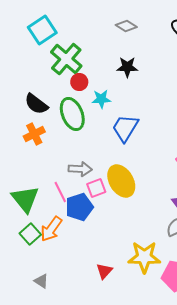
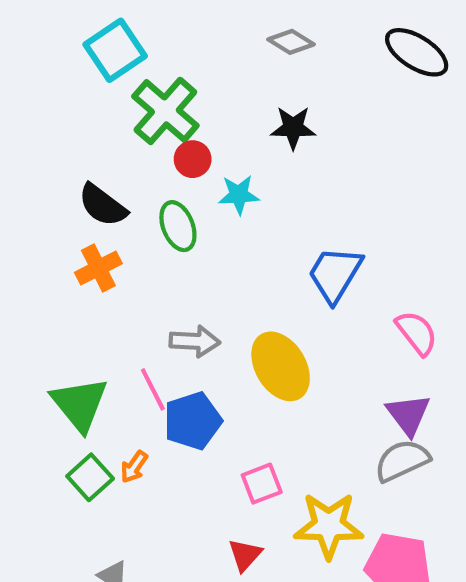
green ellipse: (72, 114) -> (178, 226), size x0.7
blue trapezoid: (125, 128) -> (335, 274), moved
pink square: (96, 188) -> (262, 484), moved
orange arrow: (51, 229) -> (134, 467), size x0.6

